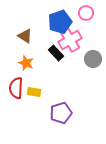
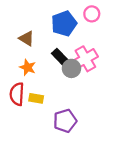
pink cross: (70, 40) -> (85, 59), moved
gray circle: (93, 59) -> (71, 68), moved

